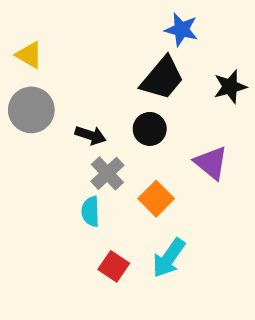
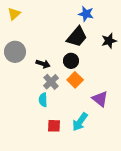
yellow triangle: (29, 55) -> (14, 14), moved, turned 48
purple triangle: (211, 163) -> (100, 99), moved
orange square: (156, 199) -> (75, 80), moved
red square: (114, 266) -> (54, 126), turned -32

